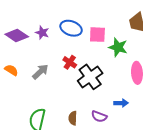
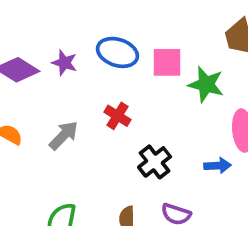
black cross: (90, 77) -> (155, 162), moved, size x0.7
blue arrow: (121, 103) -> (218, 166), moved

